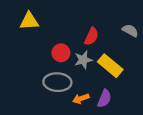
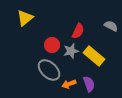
yellow triangle: (29, 21) -> (25, 18), turned -36
gray ellipse: (57, 82) -> (49, 70), turned 40
purple semicircle: (104, 99) -> (89, 84), turned -42

